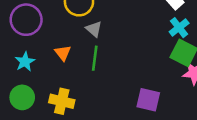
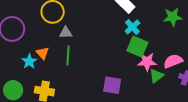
gray triangle: (94, 29) -> (66, 33), turned -40
cyan star: (25, 62) -> (29, 61), moved

